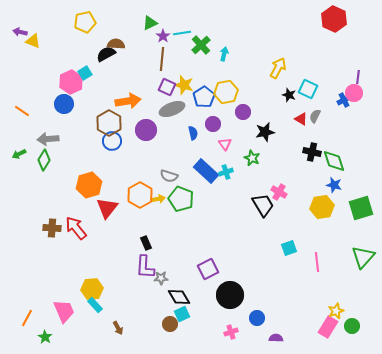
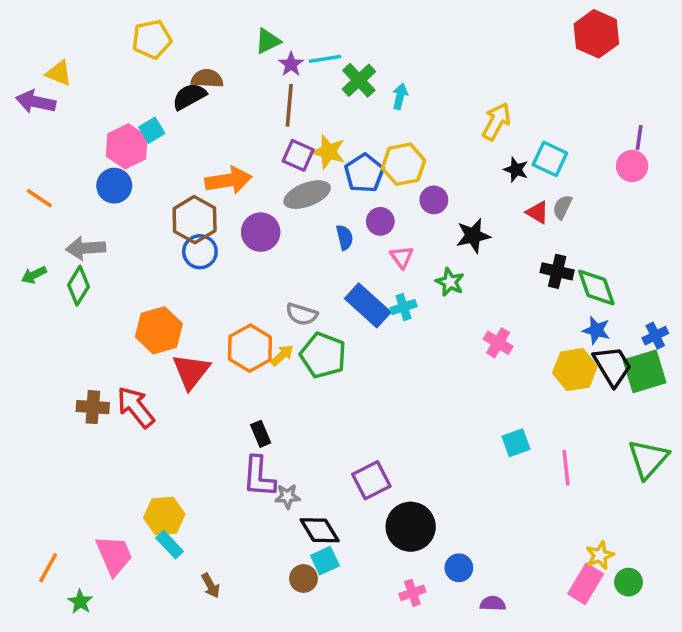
purple arrow: (20, 32) -> (36, 102), moved, size x1.5
blue cross: (344, 100) -> (655, 336), moved
yellow arrow: (158, 199) -> (282, 355), turned -32
black trapezoid: (263, 205) -> (612, 366), moved

